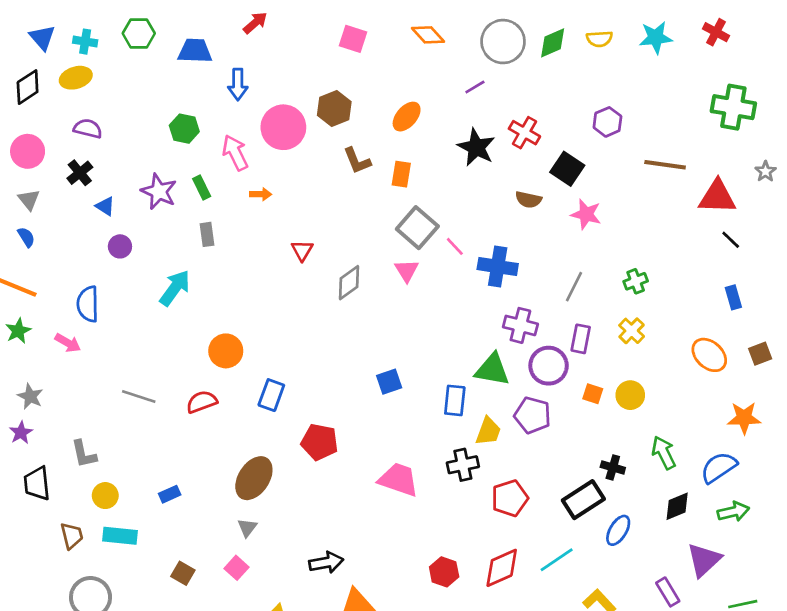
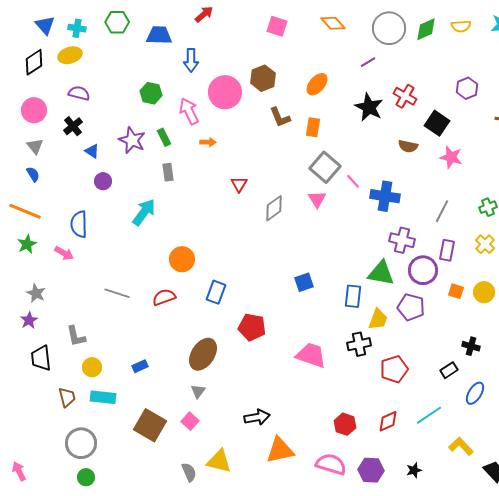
black rectangle: (583, 500) -> (449, 370), size x0.6
red diamond: (502, 568) -> (388, 421), size x0.7
brown square: (183, 573) -> (150, 425), size x1.8

